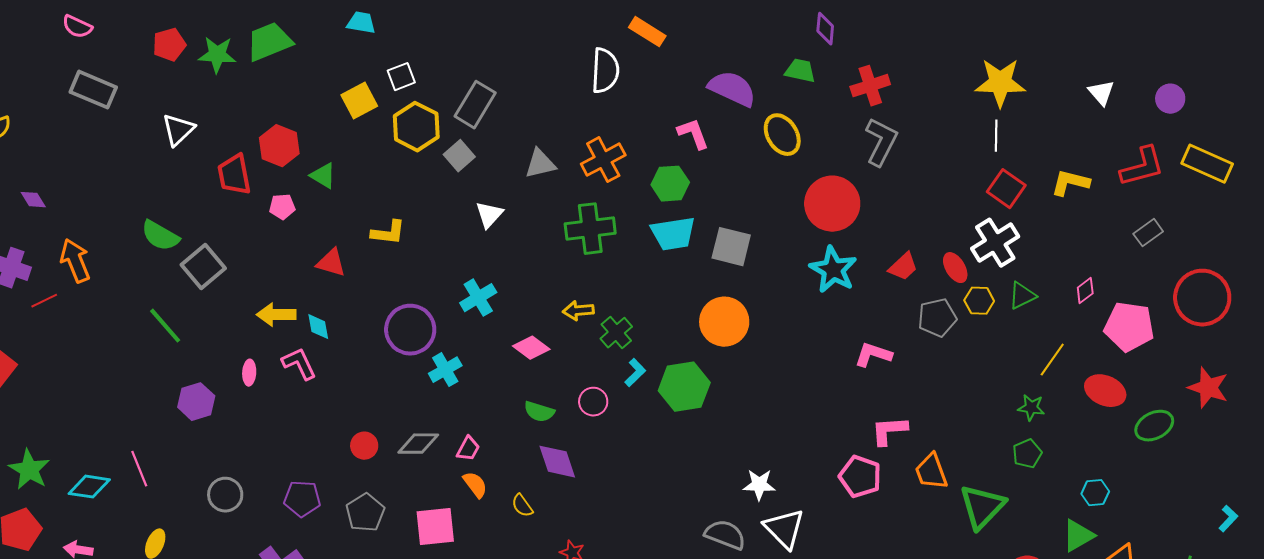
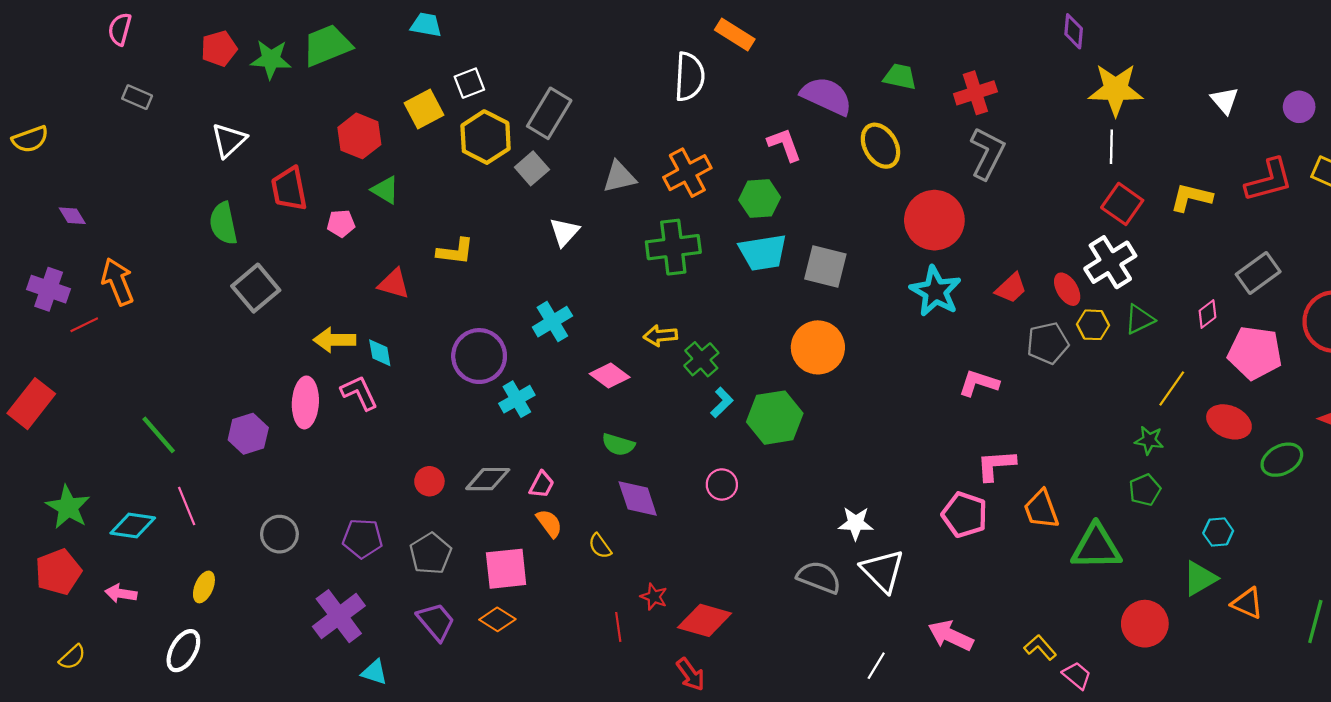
pink semicircle: (77, 27) -> (120, 29), turned 80
purple diamond: (825, 29) -> (1074, 31), moved
gray rectangle: (93, 90) -> (137, 97), size x0.6
red hexagon: (279, 146) -> (359, 136), moved
gray rectangle: (1148, 233) -> (1258, 273), moved, size x1.4
green semicircle: (160, 236) -> (223, 223), moved, turned 48
green line: (165, 326) -> (159, 435), moved
pink ellipse: (249, 373) -> (305, 402), size x1.8
pink circle: (593, 402) -> (722, 484), moved
green triangle: (982, 507) -> (1096, 547), turned 45

